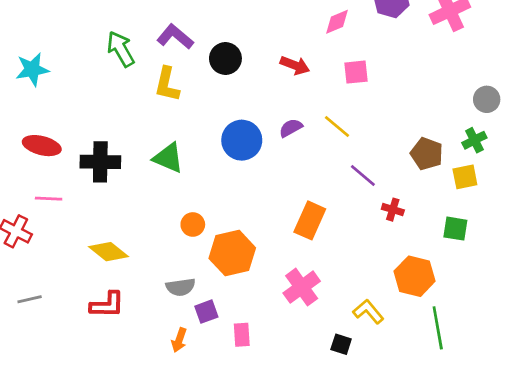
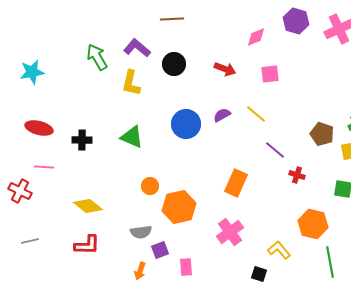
black cross: (100, 162) -> (82, 140), size x0.7

